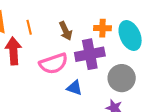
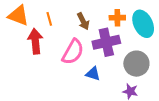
pink semicircle: (54, 64) -> (73, 52), turned -40

